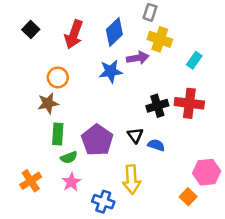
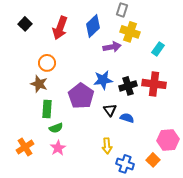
blue star: (111, 71) -> (103, 80), moved
brown star: (48, 103) -> (39, 84), turned 30
purple pentagon: (97, 140) -> (81, 96), moved
yellow arrow: (132, 180) -> (107, 146), size x0.7
blue cross: (103, 202) -> (125, 164), moved

